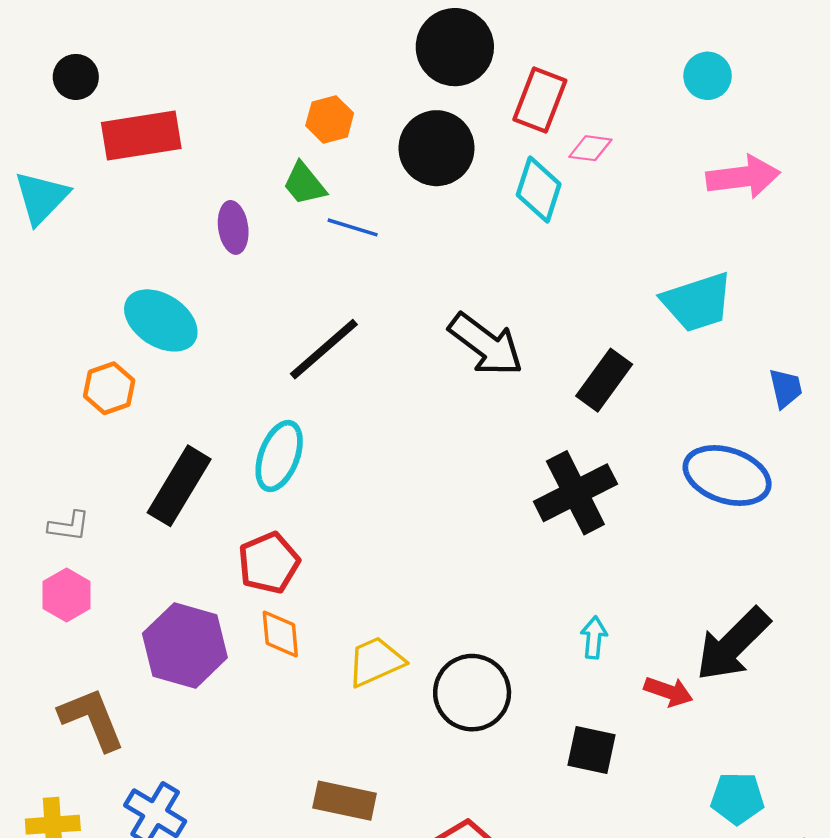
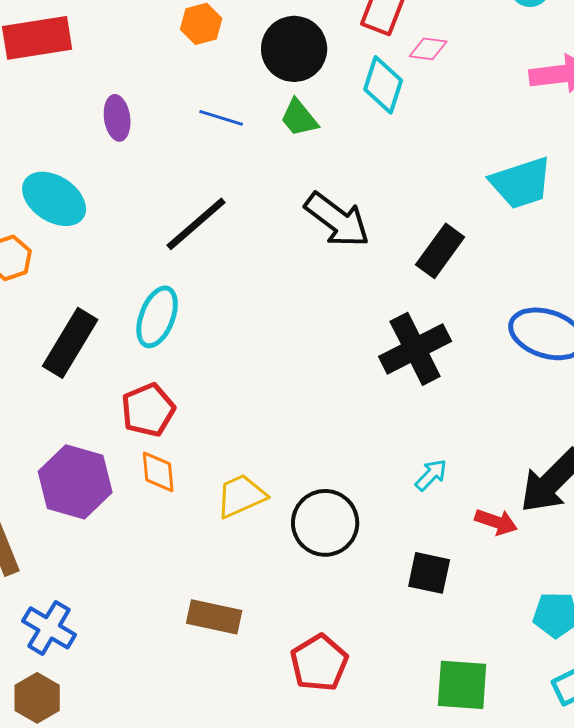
green trapezoid: (304, 184) -> (299, 118), moved
cyan arrow: (594, 637) -> (431, 475), turned 39

